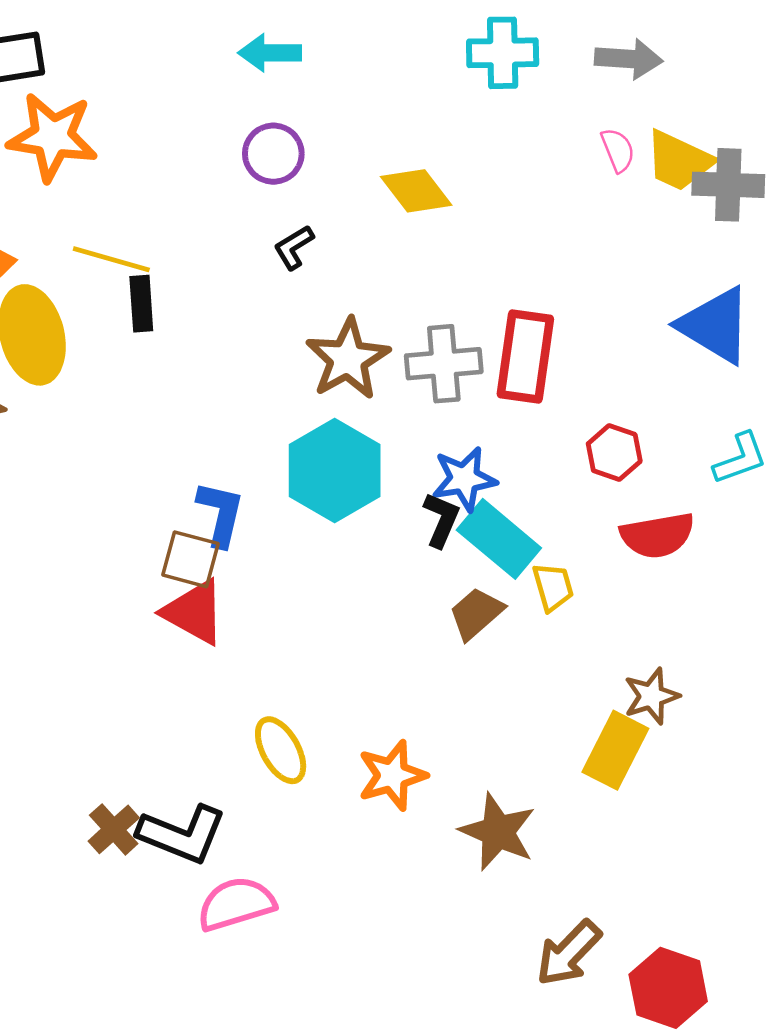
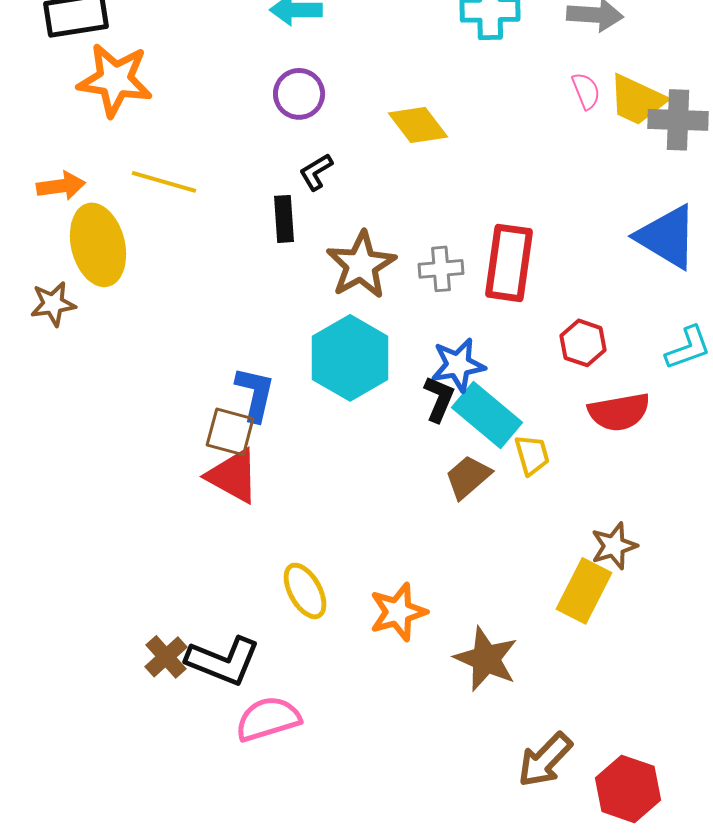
black rectangle: (141, 304) -> (284, 219), moved
gray cross: (444, 364) -> (441, 269), size x0.7

